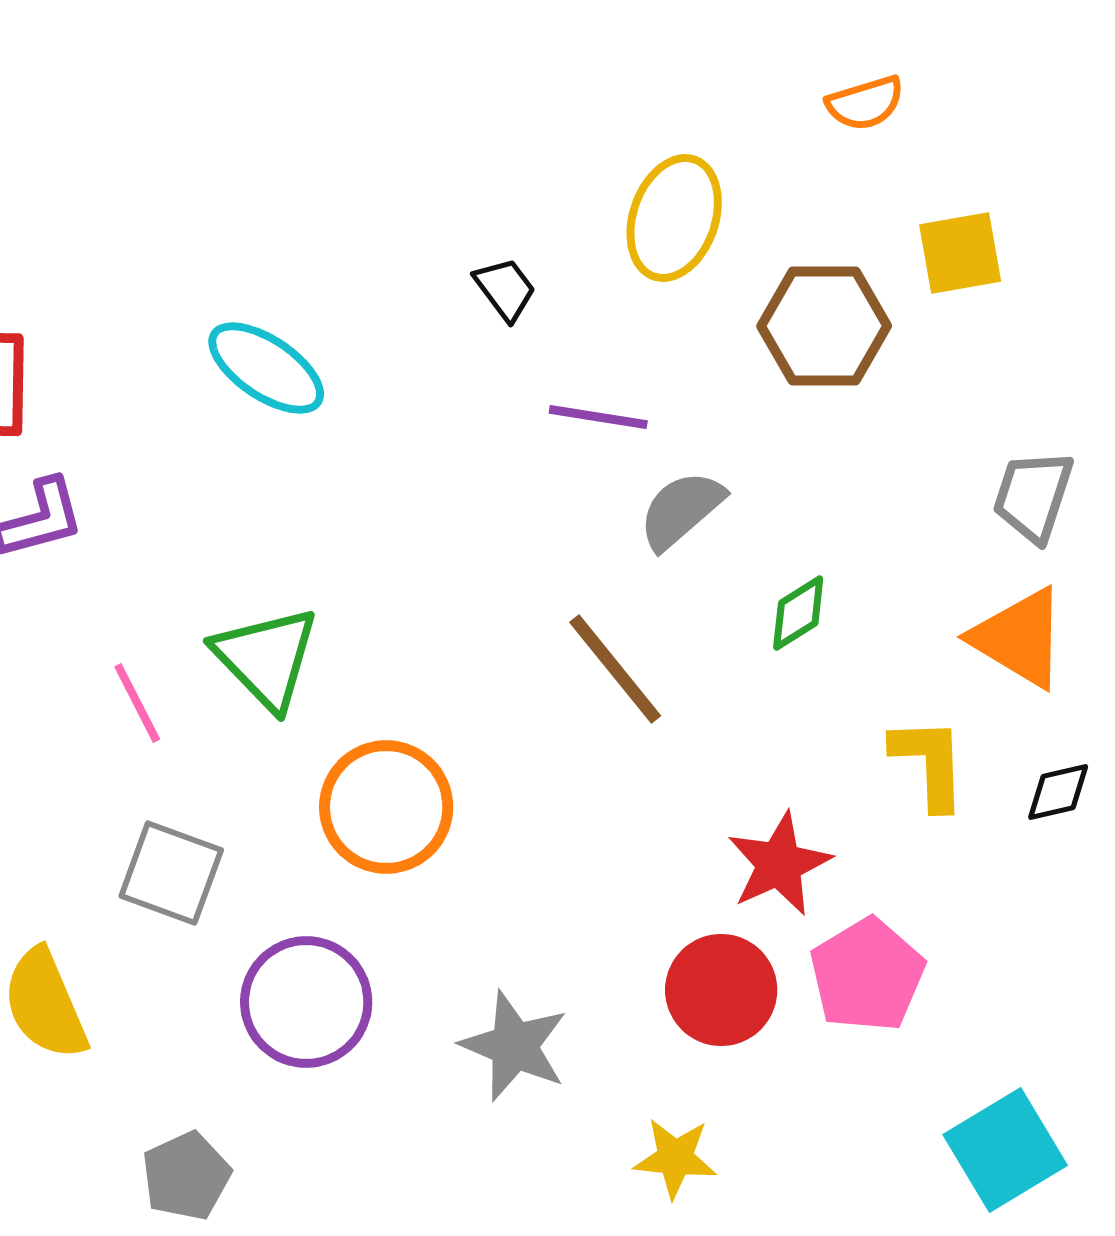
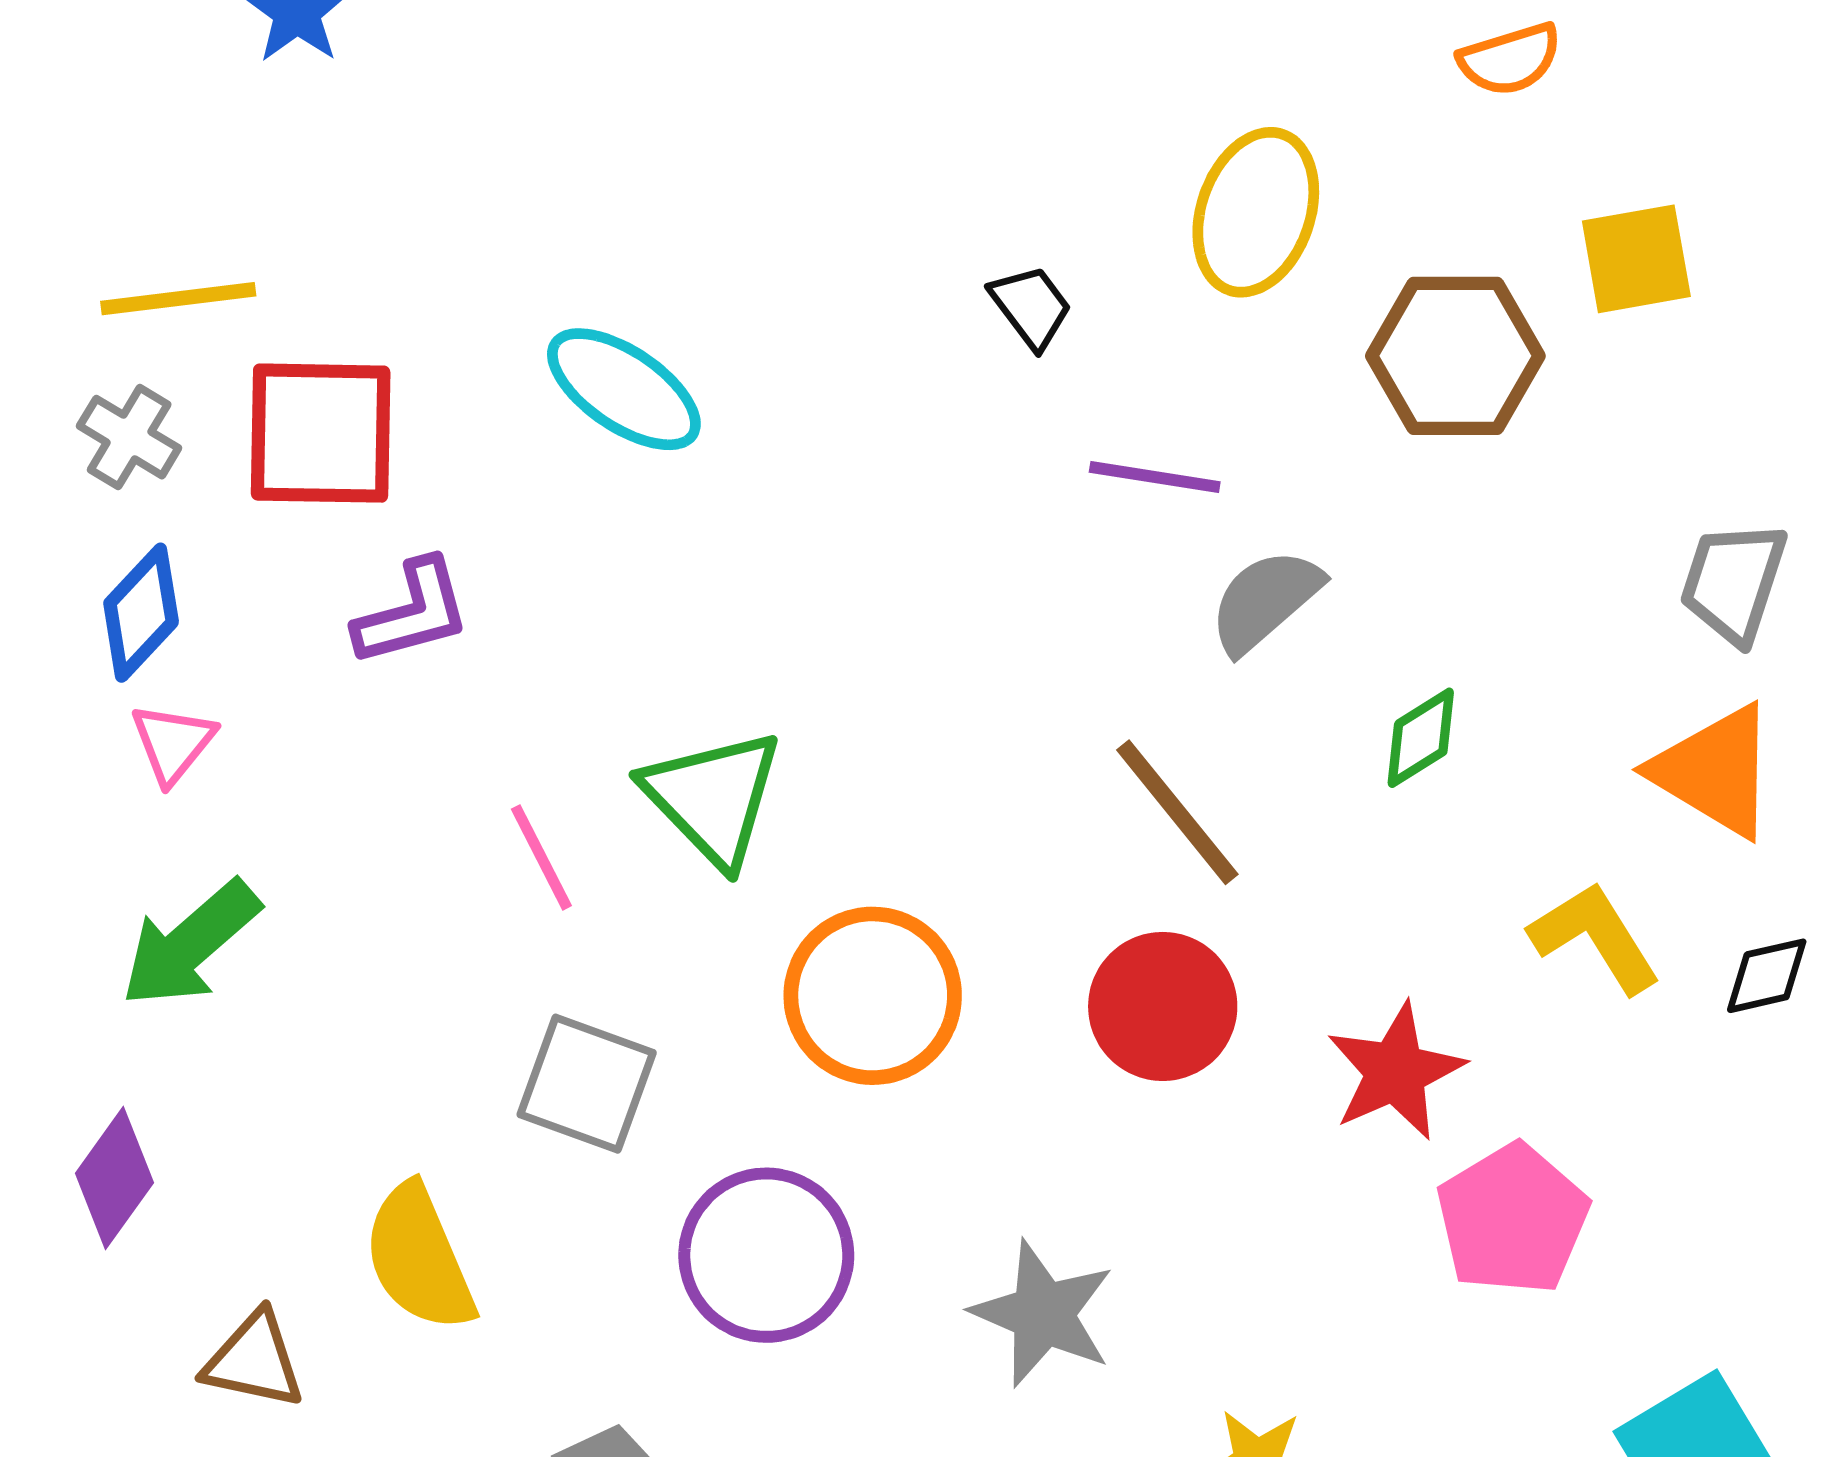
cyan ellipse: (266, 368) -> (624, 389), moved
yellow L-shape: (929, 763) -> (1595, 937), turned -30
red circle: (721, 990) -> (1163, 1006), moved

